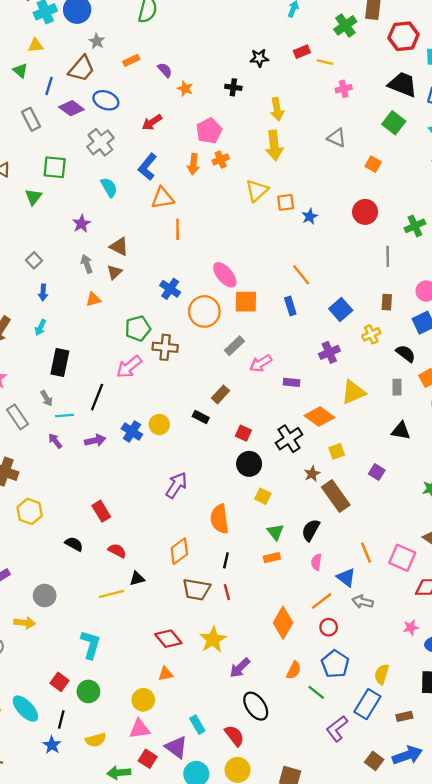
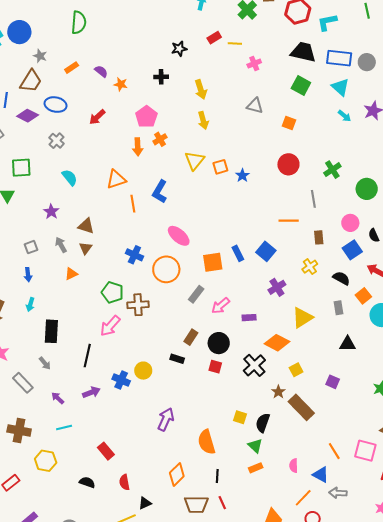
gray cross: (100, 142) -> (56, 141), size x0.7
yellow arrow: (274, 146) -> (203, 120), size x0.7
blue L-shape: (147, 167) -> (160, 192), moved
gray square: (34, 260) -> (31, 247), moved, turned 32
orange line: (301, 275) -> (289, 221), moved, turned -42
orange square: (246, 302) -> (213, 262), moved
blue square: (341, 309) -> (266, 251), moved
green pentagon: (138, 328) -> (112, 292), turned -30
cyan line: (65, 416) -> (64, 428), moved
black circle: (249, 464) -> (219, 343), moved
black semicircle: (311, 530) -> (263, 423), moved
red semicircle: (117, 551) -> (124, 482), turned -119

